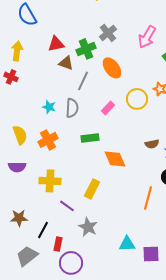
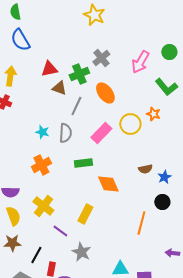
pink rectangle: (108, 108) -> (101, 133), size x1.5
yellow semicircle: (20, 135) -> (13, 216), moved
yellow cross: (50, 181) -> (43, 206), turned 35

